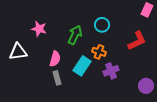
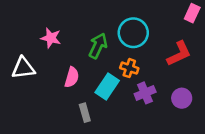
cyan circle: (102, 25) -> (133, 33), size x1.5
gray rectangle: (57, 78) -> (85, 113), moved
purple circle: (146, 86) -> (182, 98), moved

